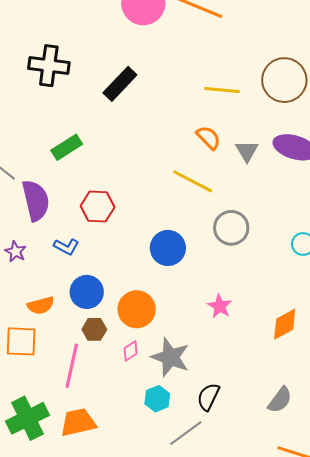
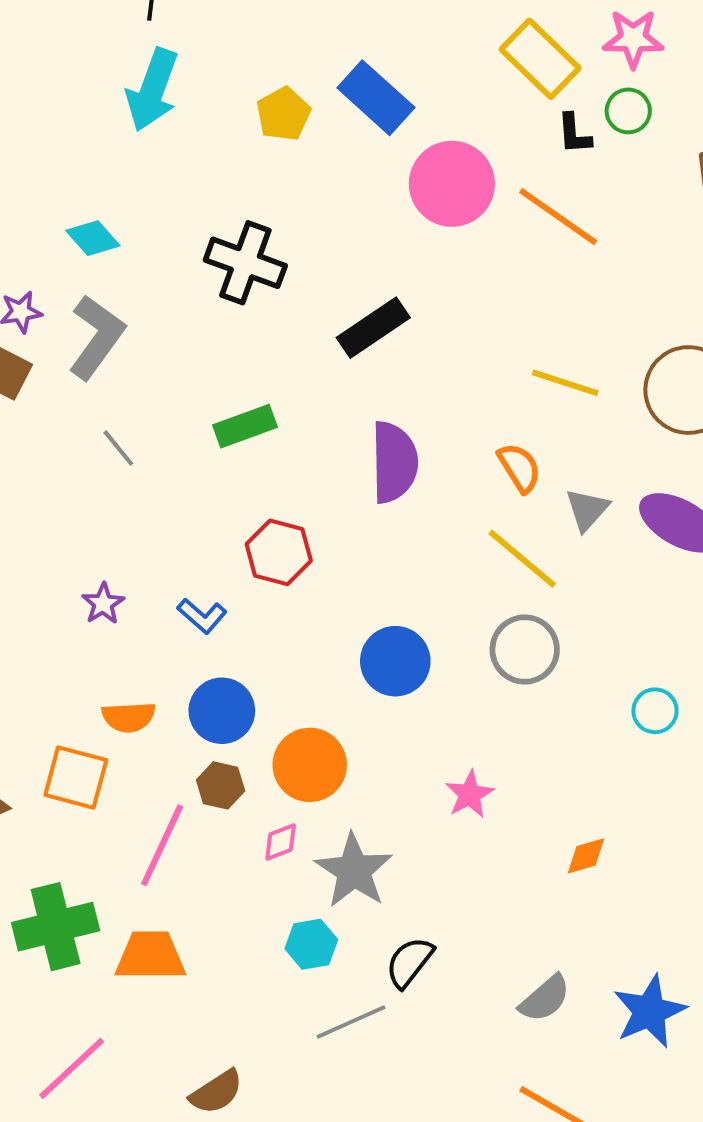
yellow line: (193, 181) -> (522, 559), moved
purple semicircle: (36, 200) -> (394, 462), moved
orange diamond: (285, 324) -> (586, 856), size x0.7

